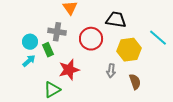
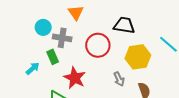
cyan circle: (30, 42) -> (43, 27), moved
red star: (69, 70) -> (75, 78), turned -30
gray arrow: (111, 71) -> (119, 79), turned -32

